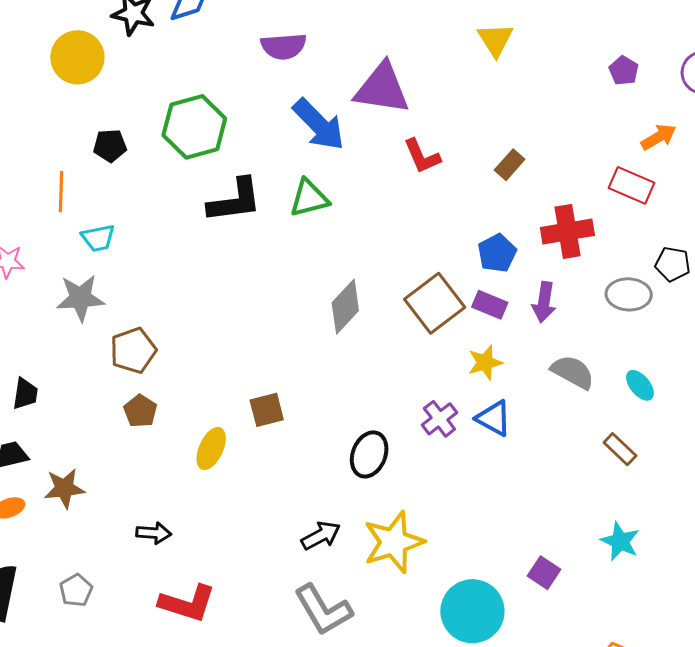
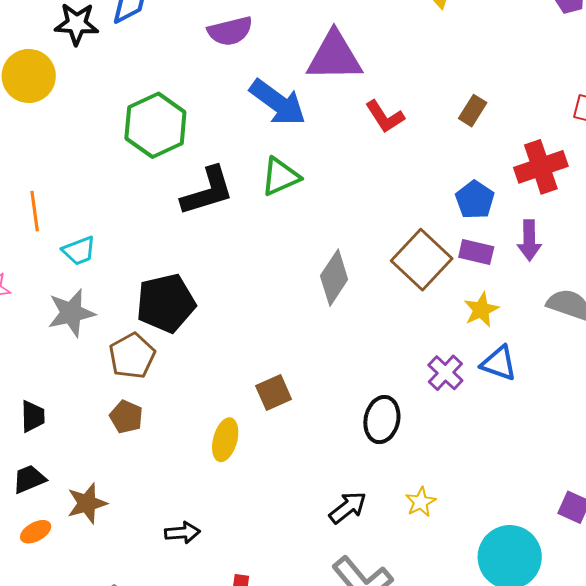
black pentagon: (110, 146) -> (166, 303), moved, size x1.8
brown pentagon: (140, 411) -> (126, 417), moved
yellow star: (394, 542) -> (421, 502), size x0.5

